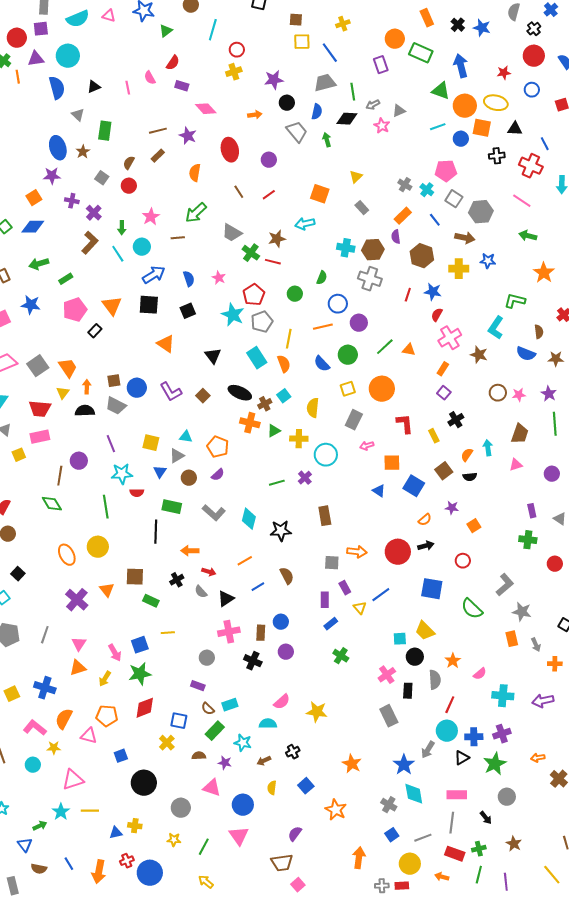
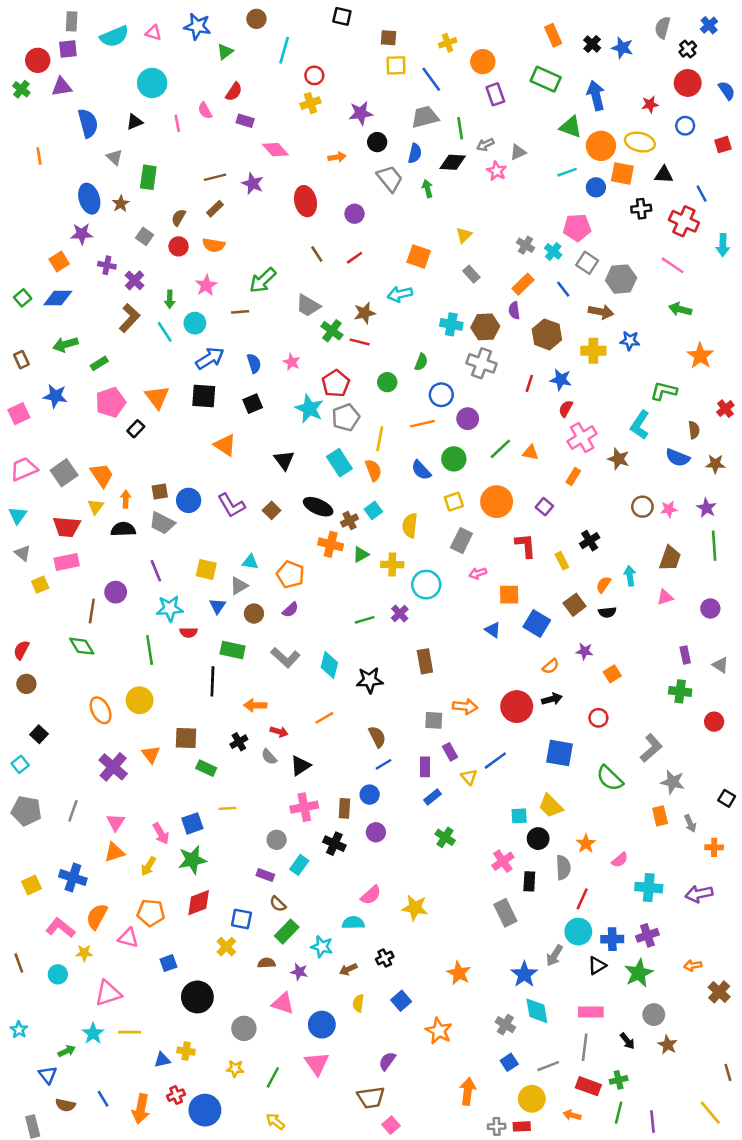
orange circle: (395, 39) -> (483, 62), moved
cyan circle: (68, 56) -> (152, 83), moved
orange line: (18, 77) -> (39, 156), moved
orange semicircle: (195, 173) -> (214, 245), moved, turned -90
purple square: (444, 393) -> (544, 507), moved
blue line: (258, 587) -> (383, 764), moved
cyan rectangle: (230, 705) -> (299, 865), moved, turned -35
brown star: (514, 844) -> (668, 1045), moved

